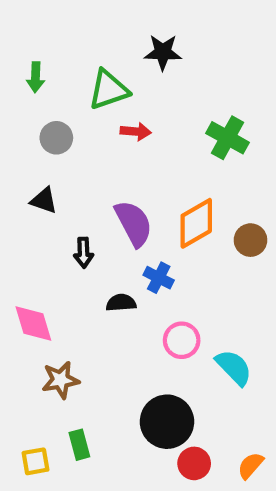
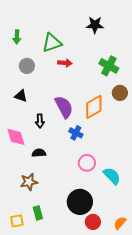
black star: (163, 52) -> (95, 25), moved
brown circle: (250, 240) -> (120, 93), moved
black semicircle: (121, 303) -> (39, 153), moved
pink diamond: (33, 324) -> (16, 137), moved

